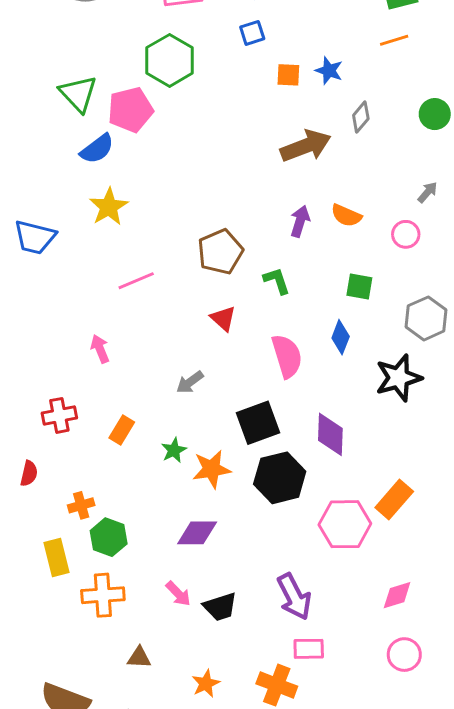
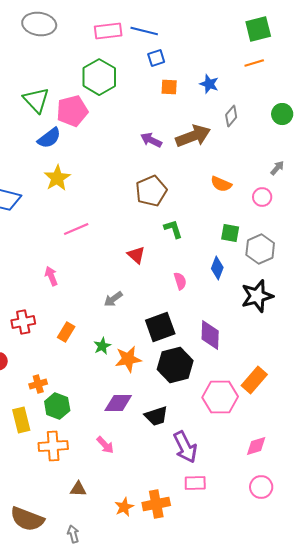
orange square: (288, 75) -> (169, 87), moved
purple arrow: (300, 221) -> (151, 140), moved, turned -80
brown pentagon: (220, 252) -> (151, 191), moved
gray hexagon: (426, 318) -> (260, 249), moved
pink semicircle: (287, 356) -> (180, 281), size x0.6
black trapezoid: (220, 607) -> (156, 416), moved
orange cross: (277, 685) -> (156, 504), moved, turned -32

